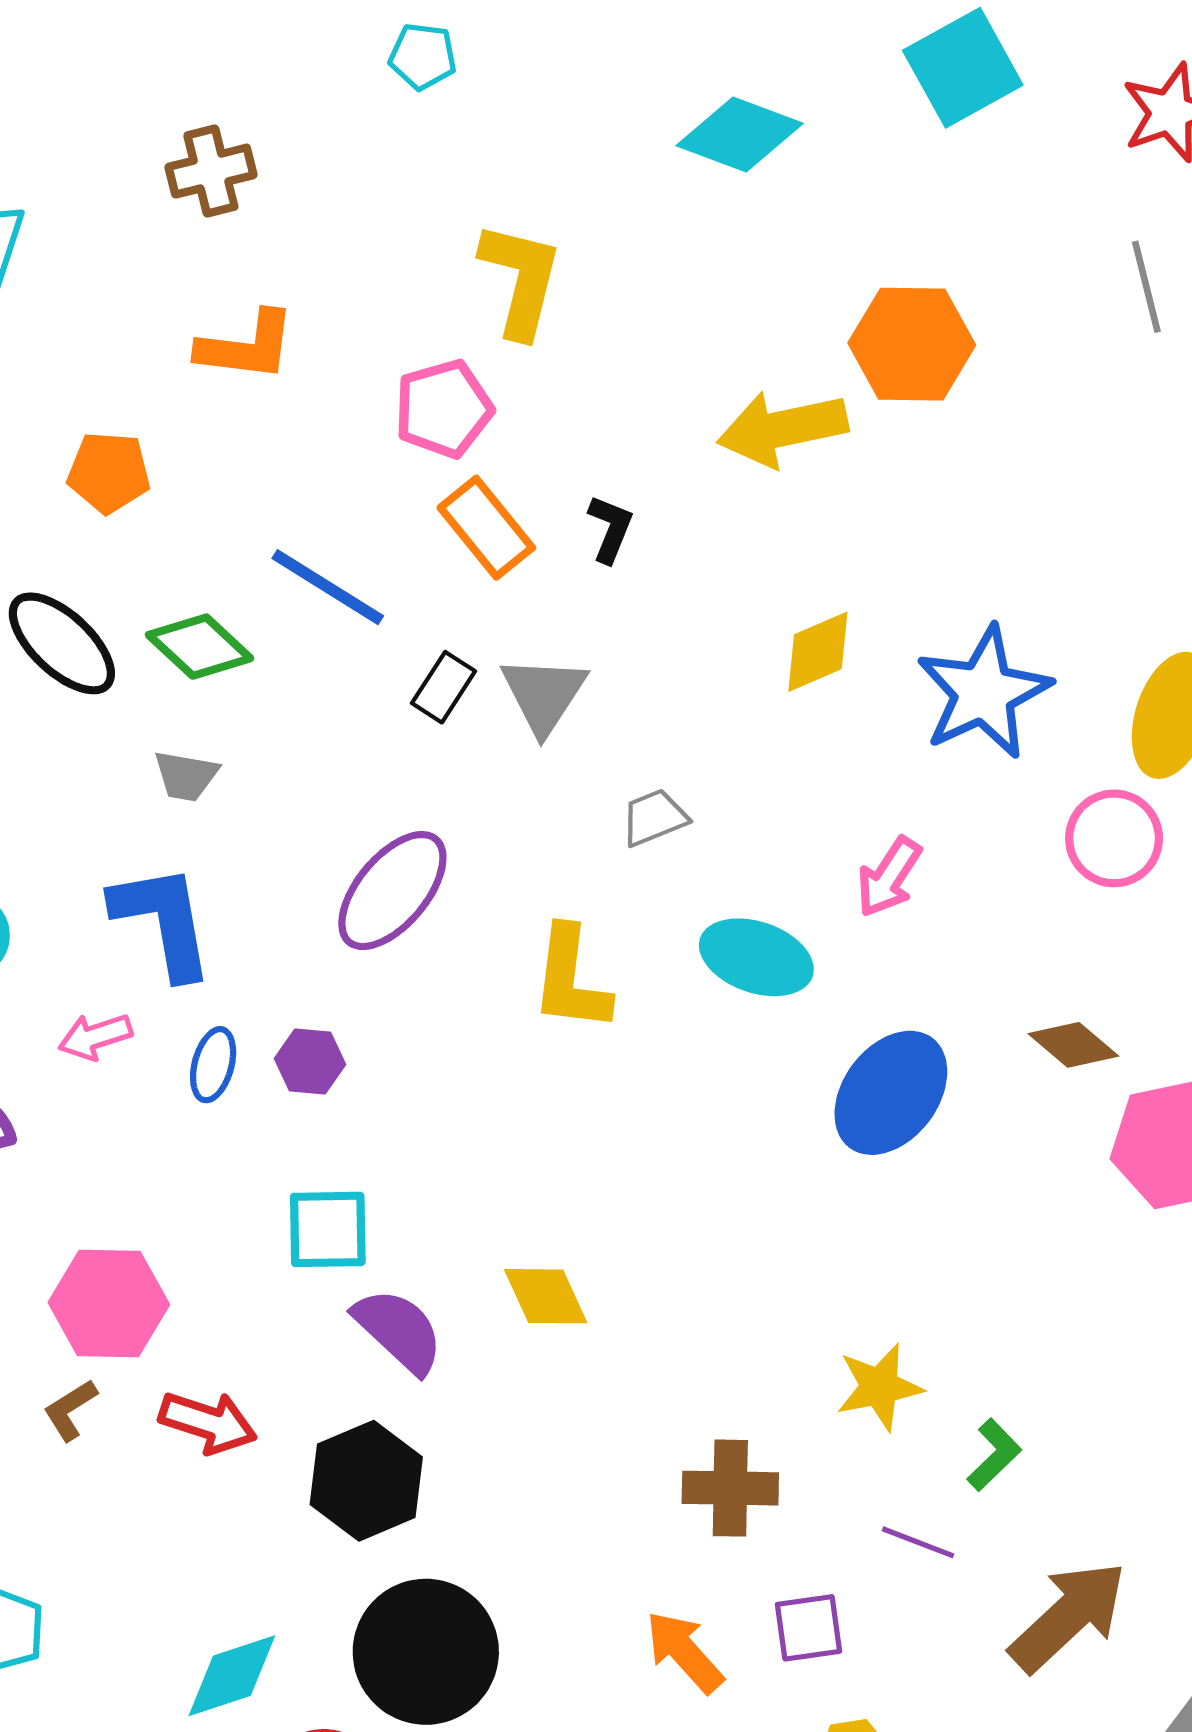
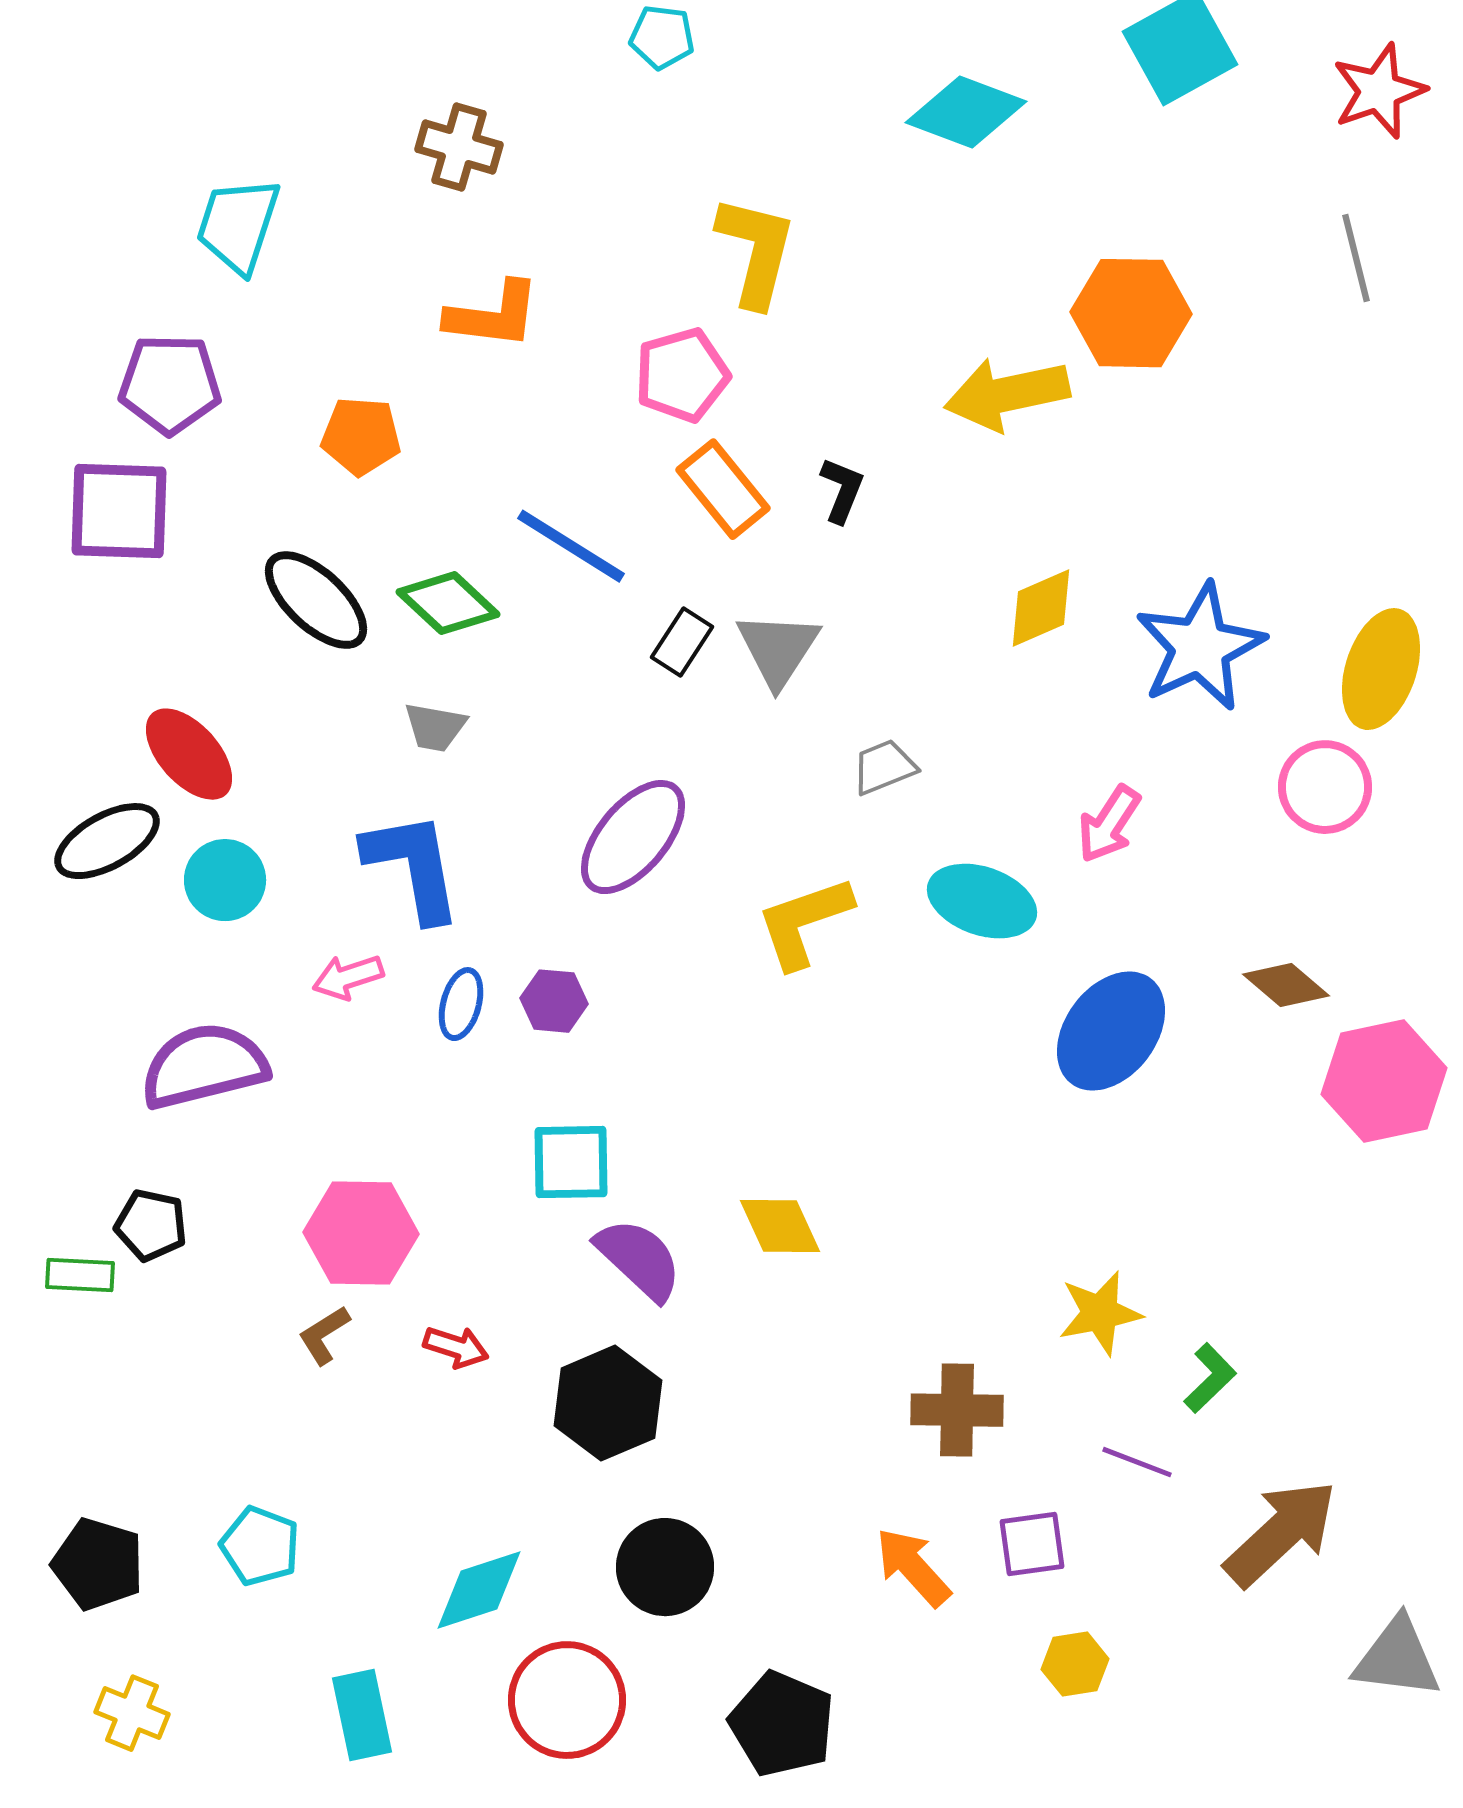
brown cross: (211, 171) -> (459, 147), turned 30
yellow L-shape: (571, 979) -> (804, 922), turned 64
red arrow: (208, 1422) -> (456, 1347), size x0.7
black circle: (426, 1652) -> (665, 1567), size x0.7

